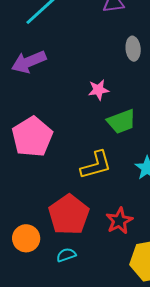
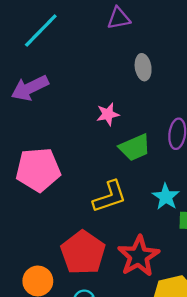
pink pentagon: (32, 137) -> (38, 170), turned 30
red star: (119, 221) -> (138, 256), size x1.4

